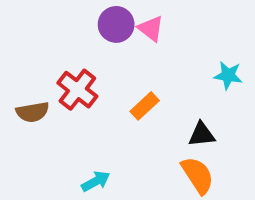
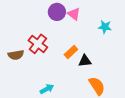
cyan star: (228, 75) -> (105, 27), moved
black triangle: (202, 134) -> (85, 61), moved

